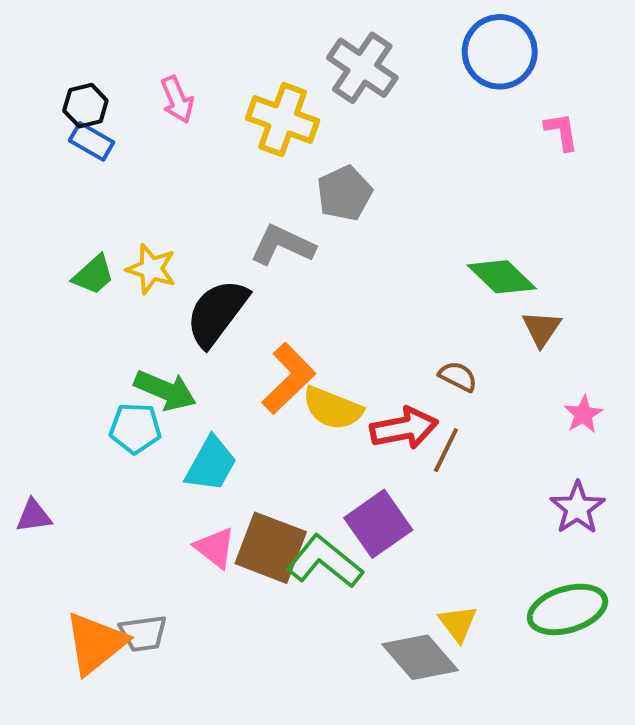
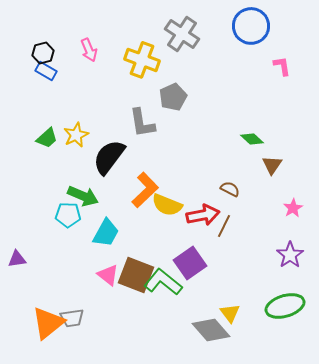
gray L-shape: (283, 245) -> (142, 123), turned -124
yellow star: (151, 269) -> (76, 135), turned 30
green diamond: (502, 277) -> (252, 139), size x0.7

